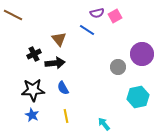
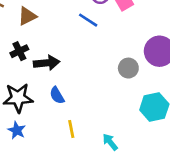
brown triangle: (59, 39) -> (27, 16), moved, turned 42
yellow line: (66, 116) -> (71, 129), moved

